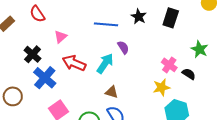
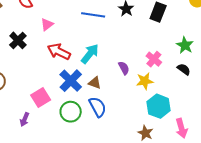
purple semicircle: (123, 47) -> (124, 68), moved
black semicircle: (189, 74) -> (184, 69), moved
blue cross: (45, 78) -> (71, 81), moved

